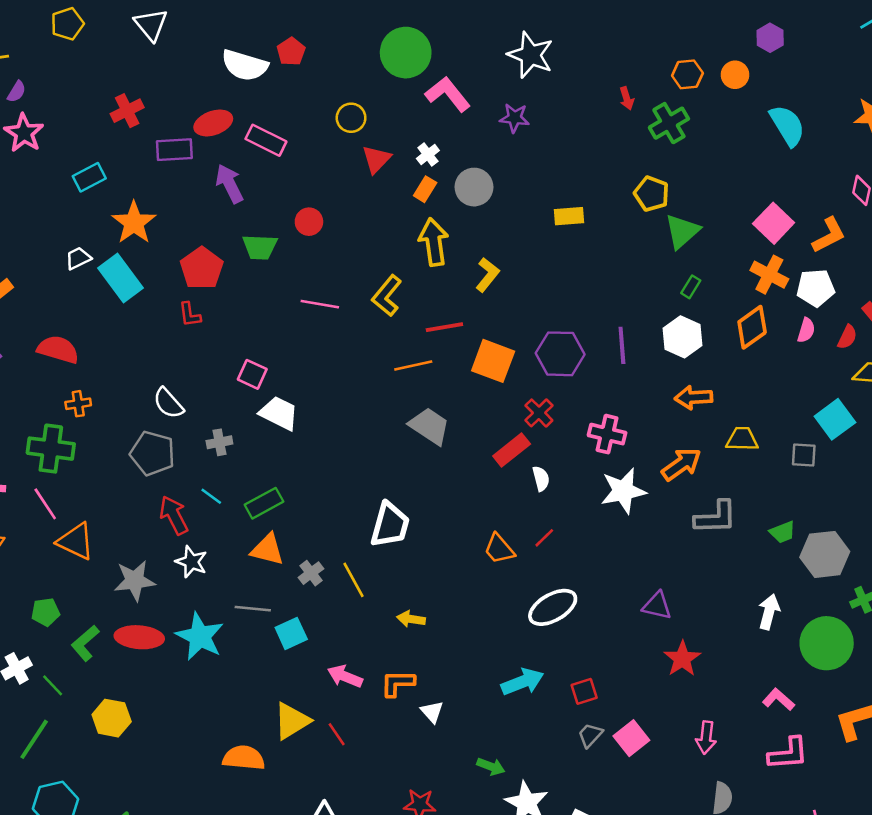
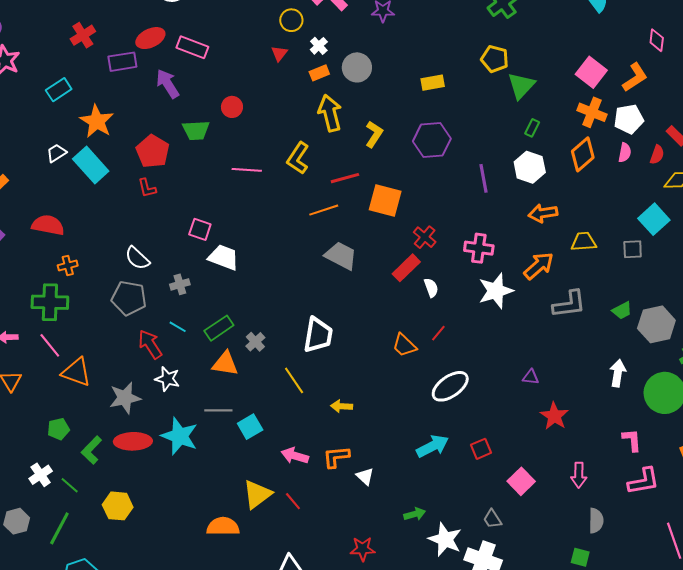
yellow circle: (351, 118) -> (291, 20), moved
red triangle: (376, 159) -> (279, 53), size x0.7
orange rectangle: (425, 189) -> (319, 73), turned 42
purple hexagon: (560, 354) -> (432, 140), moved
gray cross: (311, 573) -> (255, 342), moved
purple triangle: (657, 606) -> (531, 377), size x0.7
pink L-shape: (778, 699) -> (632, 440), turned 50
gray trapezoid: (590, 735) -> (492, 519), moved, turned -70
green arrow: (491, 766) -> (415, 514), turned -30

